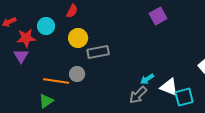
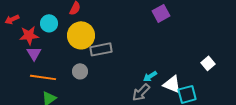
yellow circle: (78, 38) -> (81, 35), size x1.4
purple triangle: (21, 56) -> (34, 53), moved
orange line: (56, 81) -> (43, 77), moved

